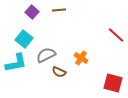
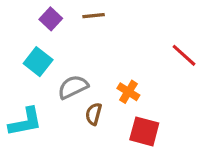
cyan L-shape: (16, 63) -> (25, 122), moved
brown semicircle: (59, 72) -> (94, 114), turned 80
red square: (113, 83) -> (144, 131), moved

